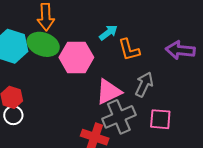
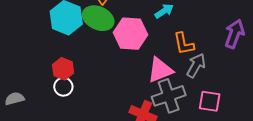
orange L-shape: (129, 50) -> (184, 44), moved
purple arrow: (180, 50) -> (235, 34), turned 100

